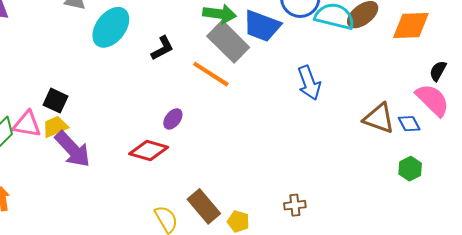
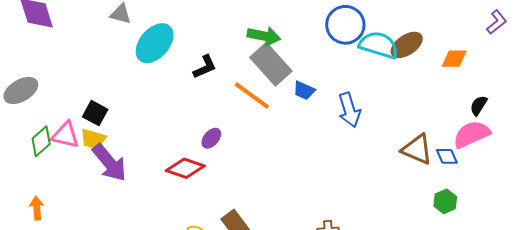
blue trapezoid: (262, 26) -> (304, 90), moved, size x0.6
orange diamond: (411, 26) -> (454, 59), size x0.7
pink semicircle: (433, 100) -> (472, 134), turned -72
yellow trapezoid: (55, 127) -> (93, 139), turned -144

